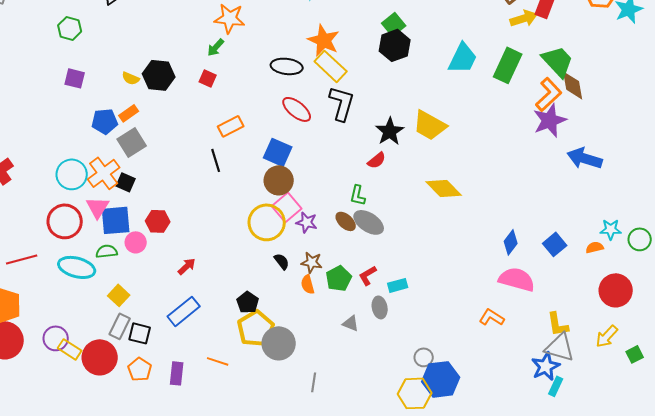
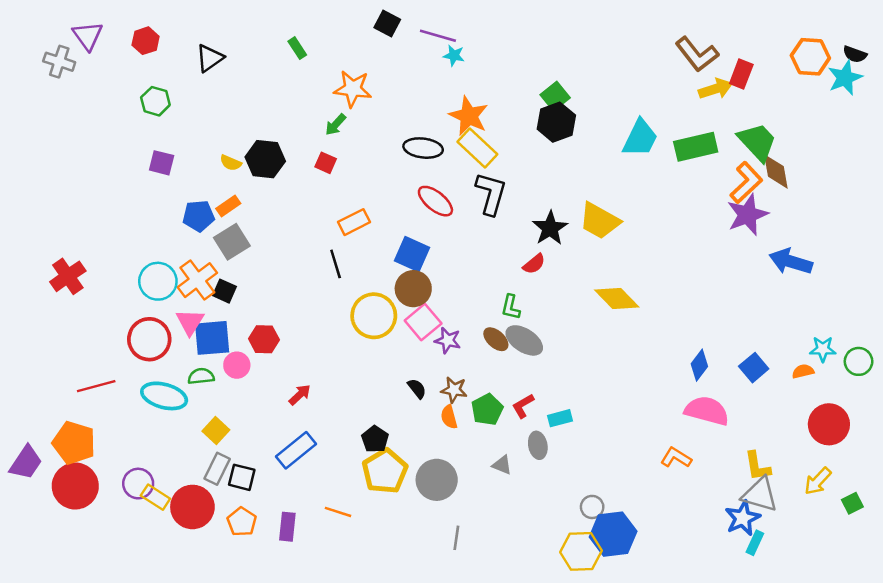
green rectangle: (508, 65) -> (696, 147), turned 52
yellow circle: (267, 222) -> (374, 316), moved
gray circle: (279, 343) -> (437, 480), moved

